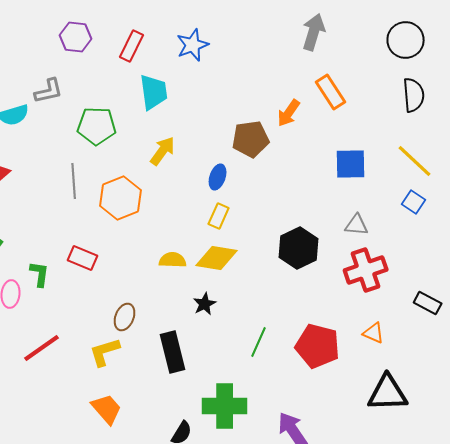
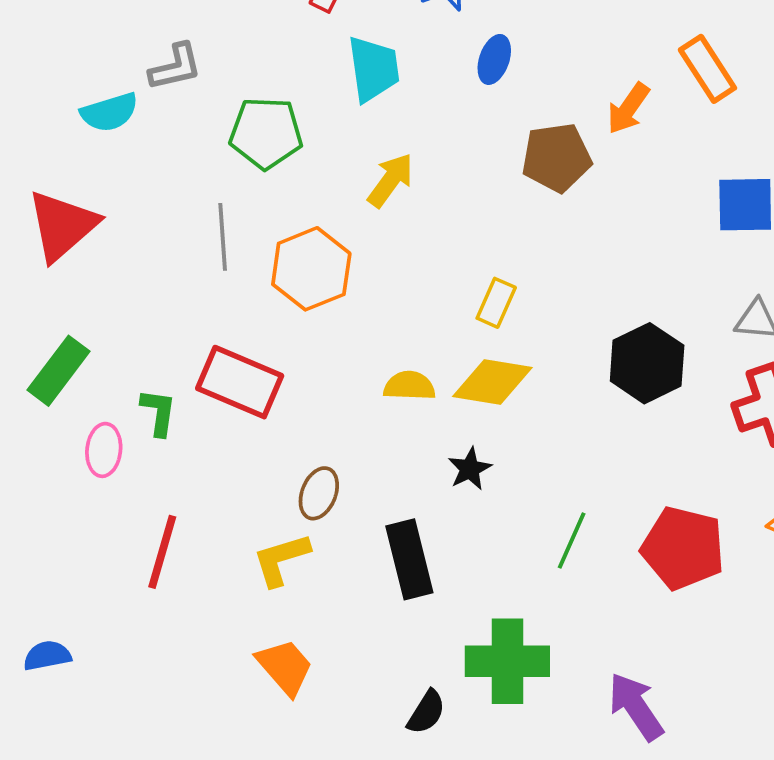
blue ellipse: (218, 177) -> (494, 59), moved
red rectangle: (83, 258) -> (240, 382), size x1.5
red line: (42, 348) -> (162, 552), turned -39

